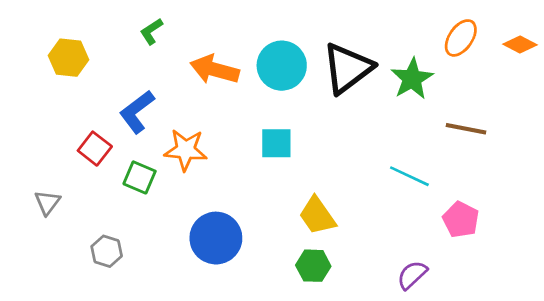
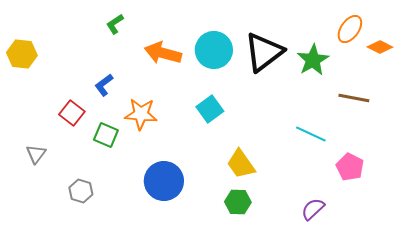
orange diamond: (520, 45) -> (380, 47), moved
yellow hexagon: (68, 58) -> (22, 54), moved
blue L-shape: (137, 112) -> (104, 85), size x0.7
cyan square: (276, 143) -> (210, 109), turned -36

